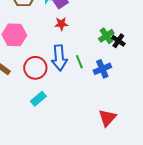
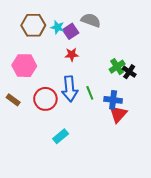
blue cross: (102, 69) -> (113, 100), turned 30
cyan rectangle: (38, 99) -> (61, 136), moved
red triangle: (107, 118) -> (118, 114), moved

